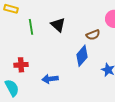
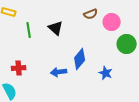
brown semicircle: (93, 35) -> (91, 14), moved
blue arrow: (50, 79) -> (59, 72), moved

